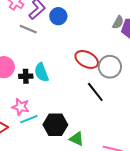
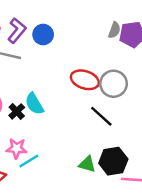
black cross: (26, 76) -> (17, 111), turned -32
black hexagon: (55, 125) -> (113, 161), moved
green triangle: (77, 139) -> (87, 164), moved

